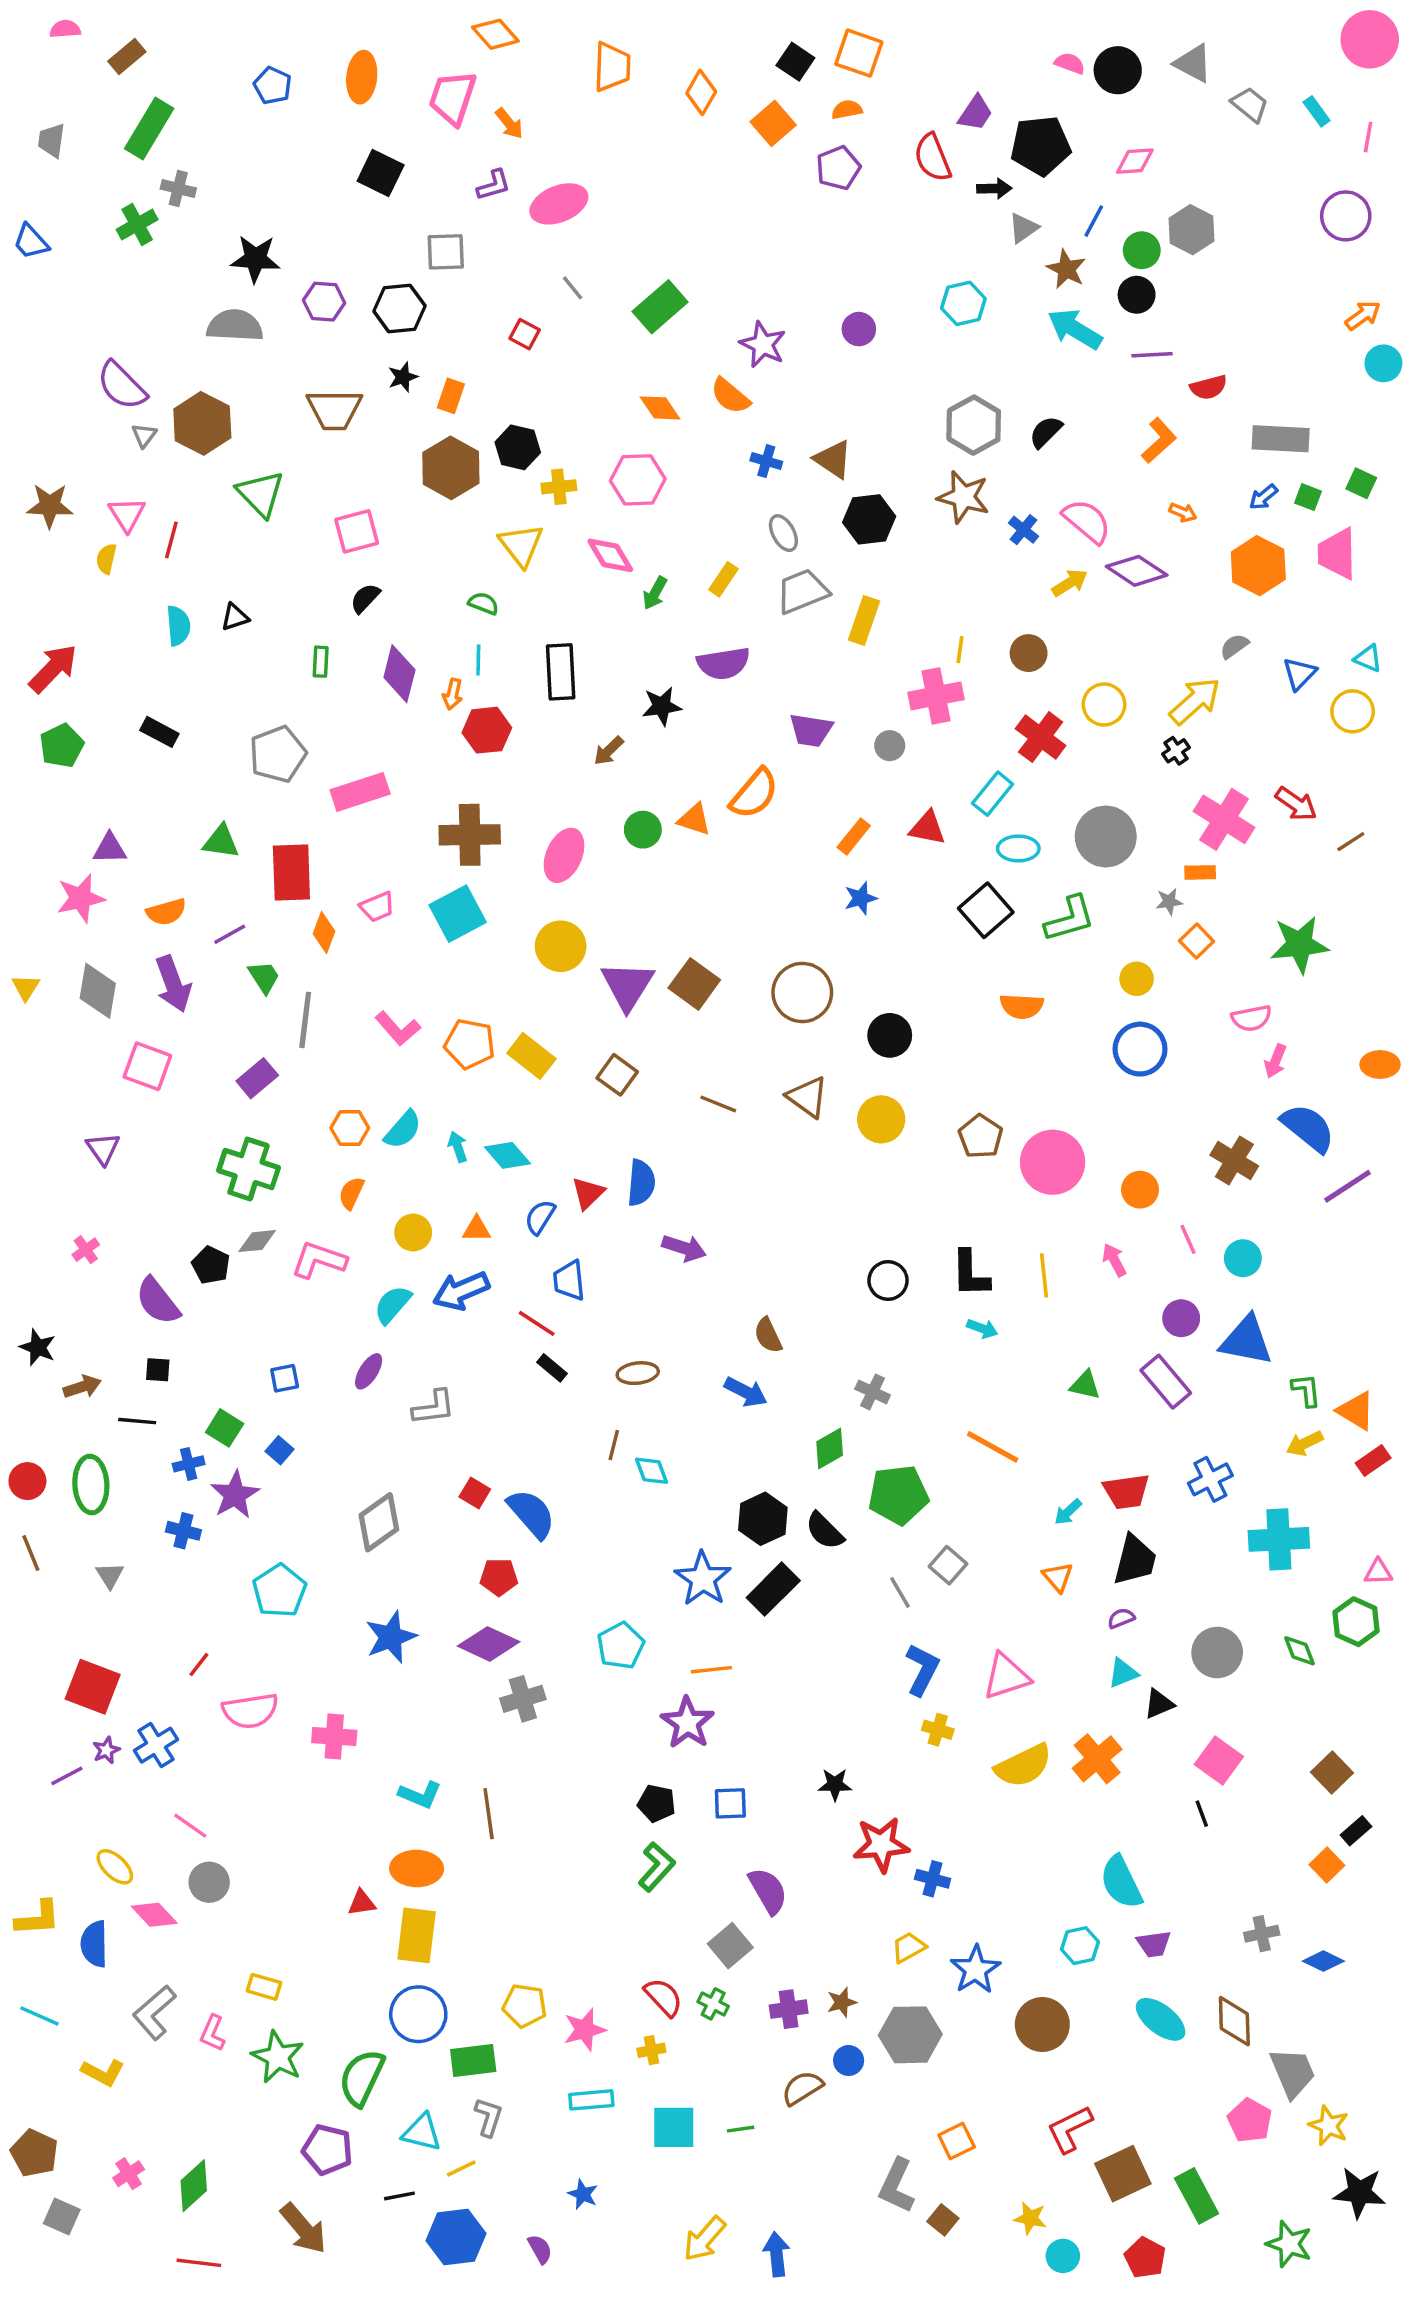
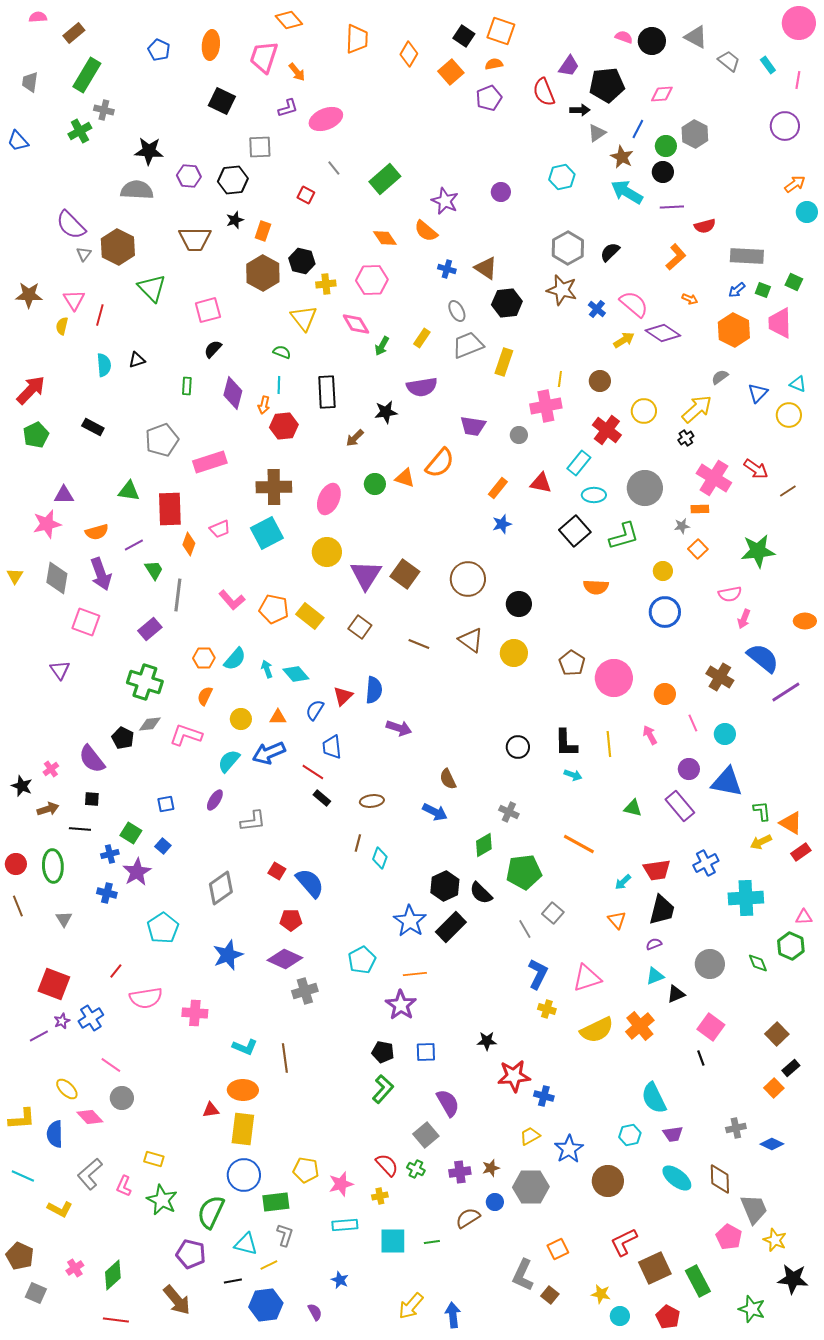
pink cross: (86, 1250) -> (51, 769), moved
cyan diamond: (651, 1471) -> (380, 858), turned 40

